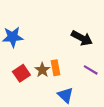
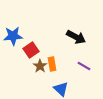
red square: (21, 73) -> (31, 50), moved

